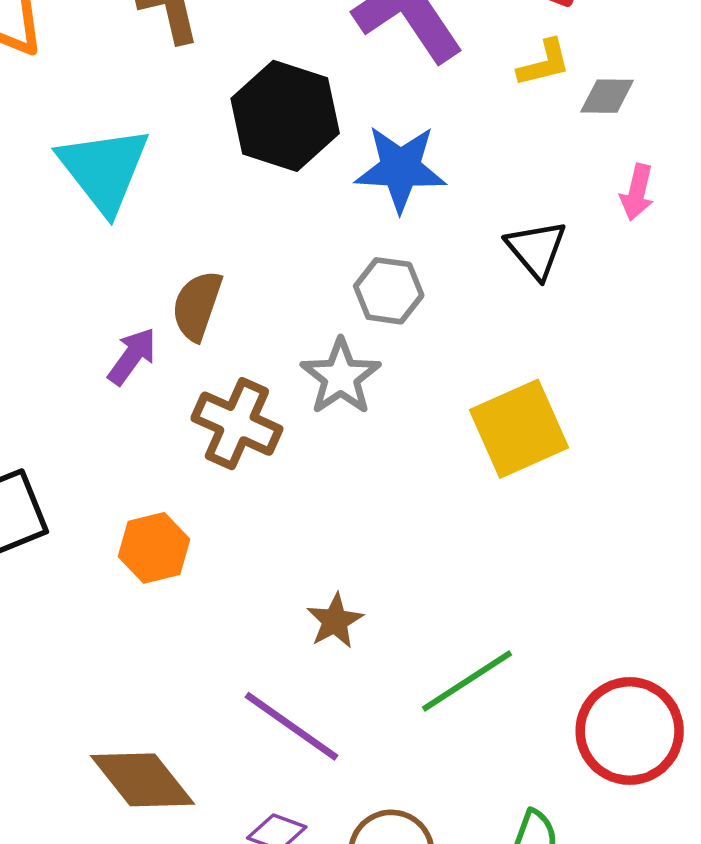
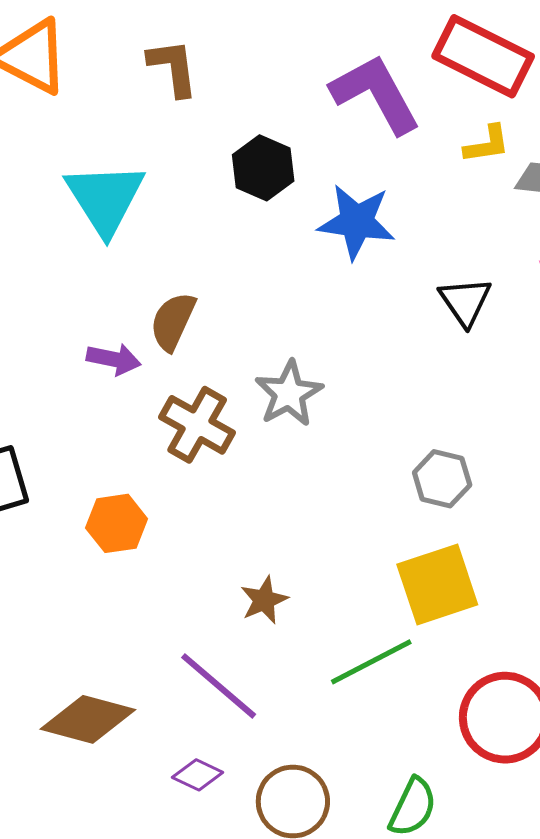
black hexagon: (285, 116) -> (263, 168), size x0.7
gray hexagon: (389, 291) -> (442, 479), moved
purple arrow: (132, 356) -> (114, 359), turned 60
yellow square: (519, 429) -> (437, 584), moved
brown diamond: (142, 780) -> (88, 719), turned -42

